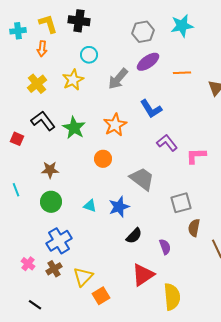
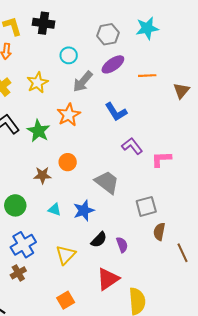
cyan circle: (89, 55) -> (69, 55), moved
orange star: (115, 125) -> (69, 115), moved
brown star: (50, 170) -> (42, 175), moved
purple semicircle: (165, 247) -> (122, 245), moved
yellow triangle: (83, 277) -> (66, 255), moved

